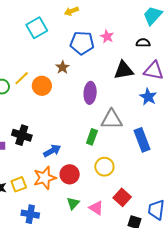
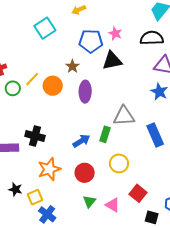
black semicircle: (143, 43) -> (152, 38), size x1.6
black triangle: (124, 70) -> (112, 61), moved
purple ellipse: (90, 93) -> (85, 92), moved
blue arrow: (52, 151) -> (81, 141), moved
orange star: (45, 178) -> (49, 169), moved
yellow square: (19, 184) -> (35, 197), moved
blue cross: (30, 214) -> (47, 214), turned 30

